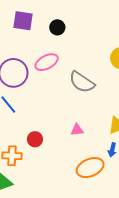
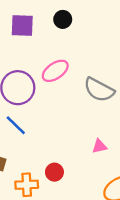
black circle: (57, 27) -> (63, 19), moved
red circle: (35, 139) -> (54, 172), moved

